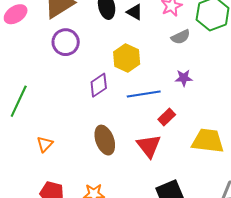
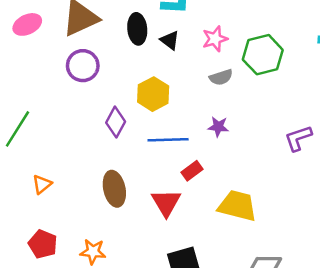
purple diamond: (99, 85) -> (116, 122), turned -35

